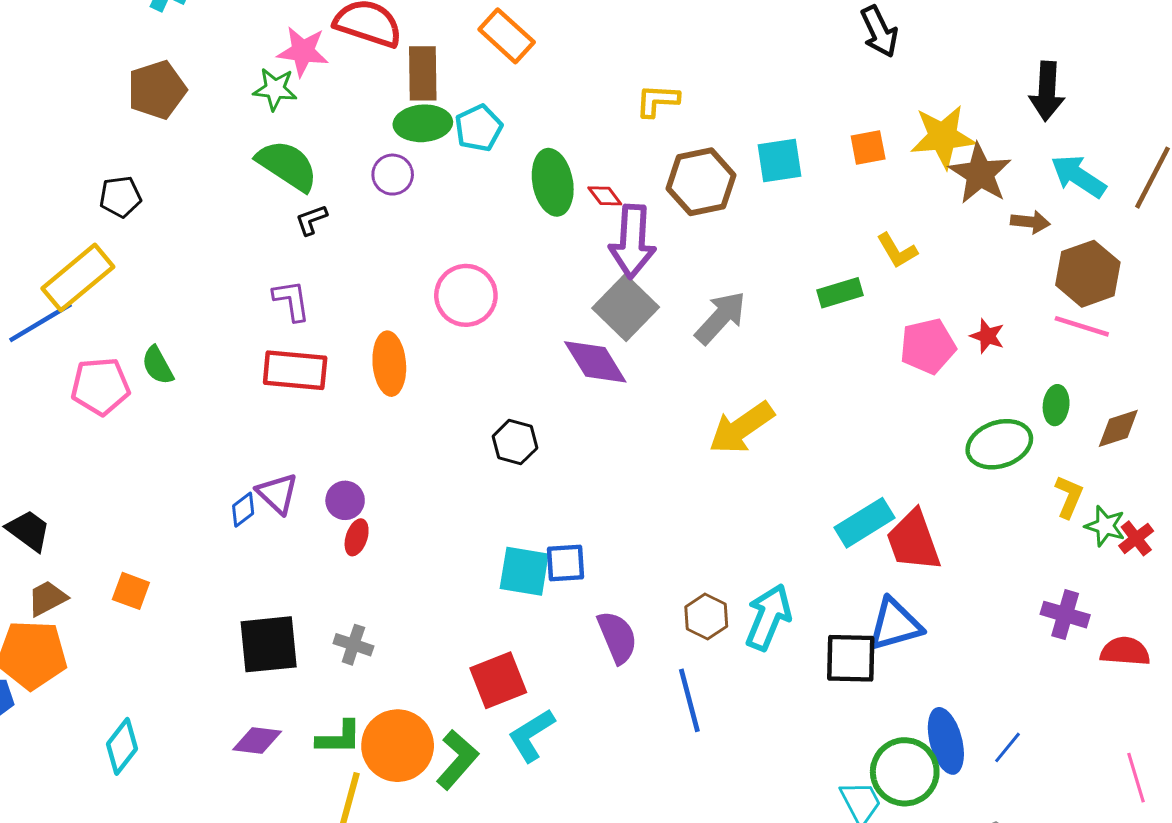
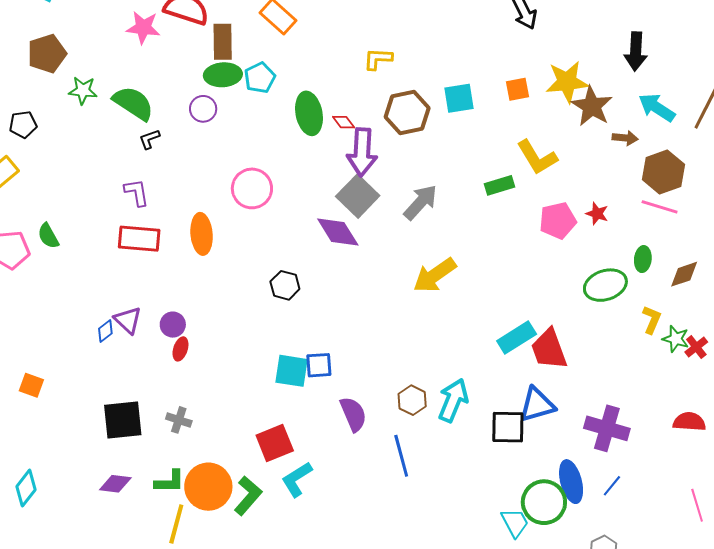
green star: (275, 89) -> (83, 91), moved
yellow L-shape: (897, 251) -> (537, 157), size x1.5
purple cross: (1065, 615) -> (607, 428), moved, size x1.4

